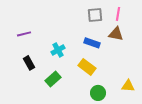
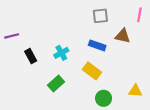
pink line: (118, 14) -> (139, 15), moved
purple line: (24, 34) -> (12, 36), moved
black rectangle: (29, 63) -> (31, 56), moved

